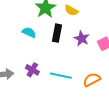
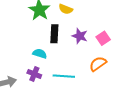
cyan semicircle: (29, 32) -> (40, 54), moved
orange semicircle: (92, 80) -> (98, 64), moved

